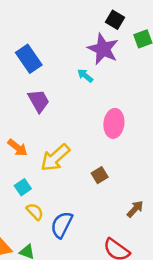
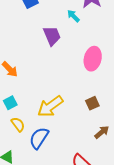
purple trapezoid: (39, 101) -> (52, 36), moved
yellow arrow: (55, 158) -> (50, 106), moved
brown square: (100, 175) -> (92, 103), moved

